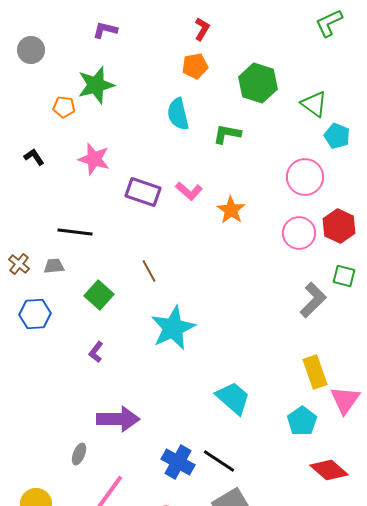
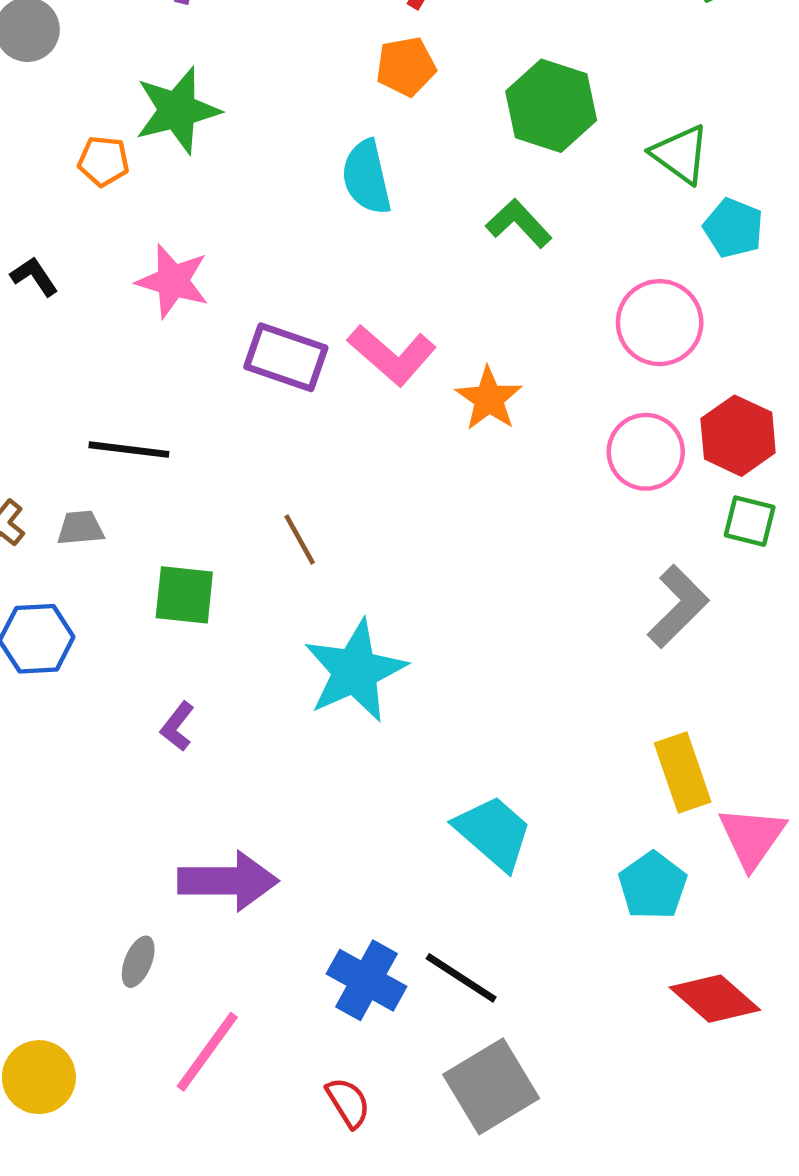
green L-shape: (227, 134) -> (519, 223), moved, turned 36
pink L-shape: (189, 191) -> (392, 355), size x1.4
green square: (344, 276) -> (750, 521), moved
green square: (99, 295) -> (184, 595), turned -36

